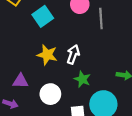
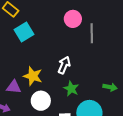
cyan square: (43, 16) -> (24, 32), moved
yellow star: (47, 55) -> (33, 76), moved

